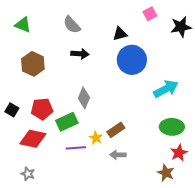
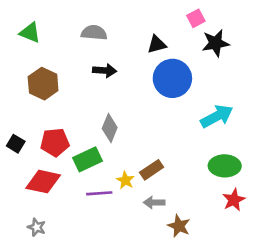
gray semicircle: (72, 25) -> (94, 33), turned 138
black star: (181, 27) -> (216, 43), moved
brown star: (166, 173) -> (179, 226), moved

